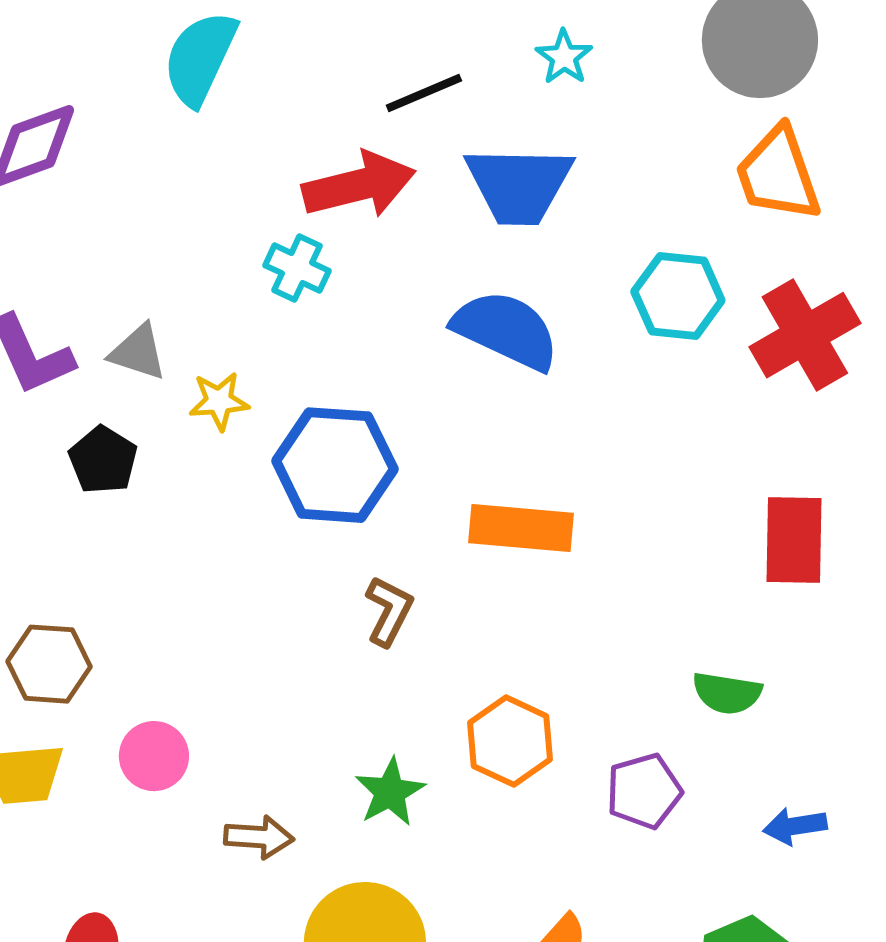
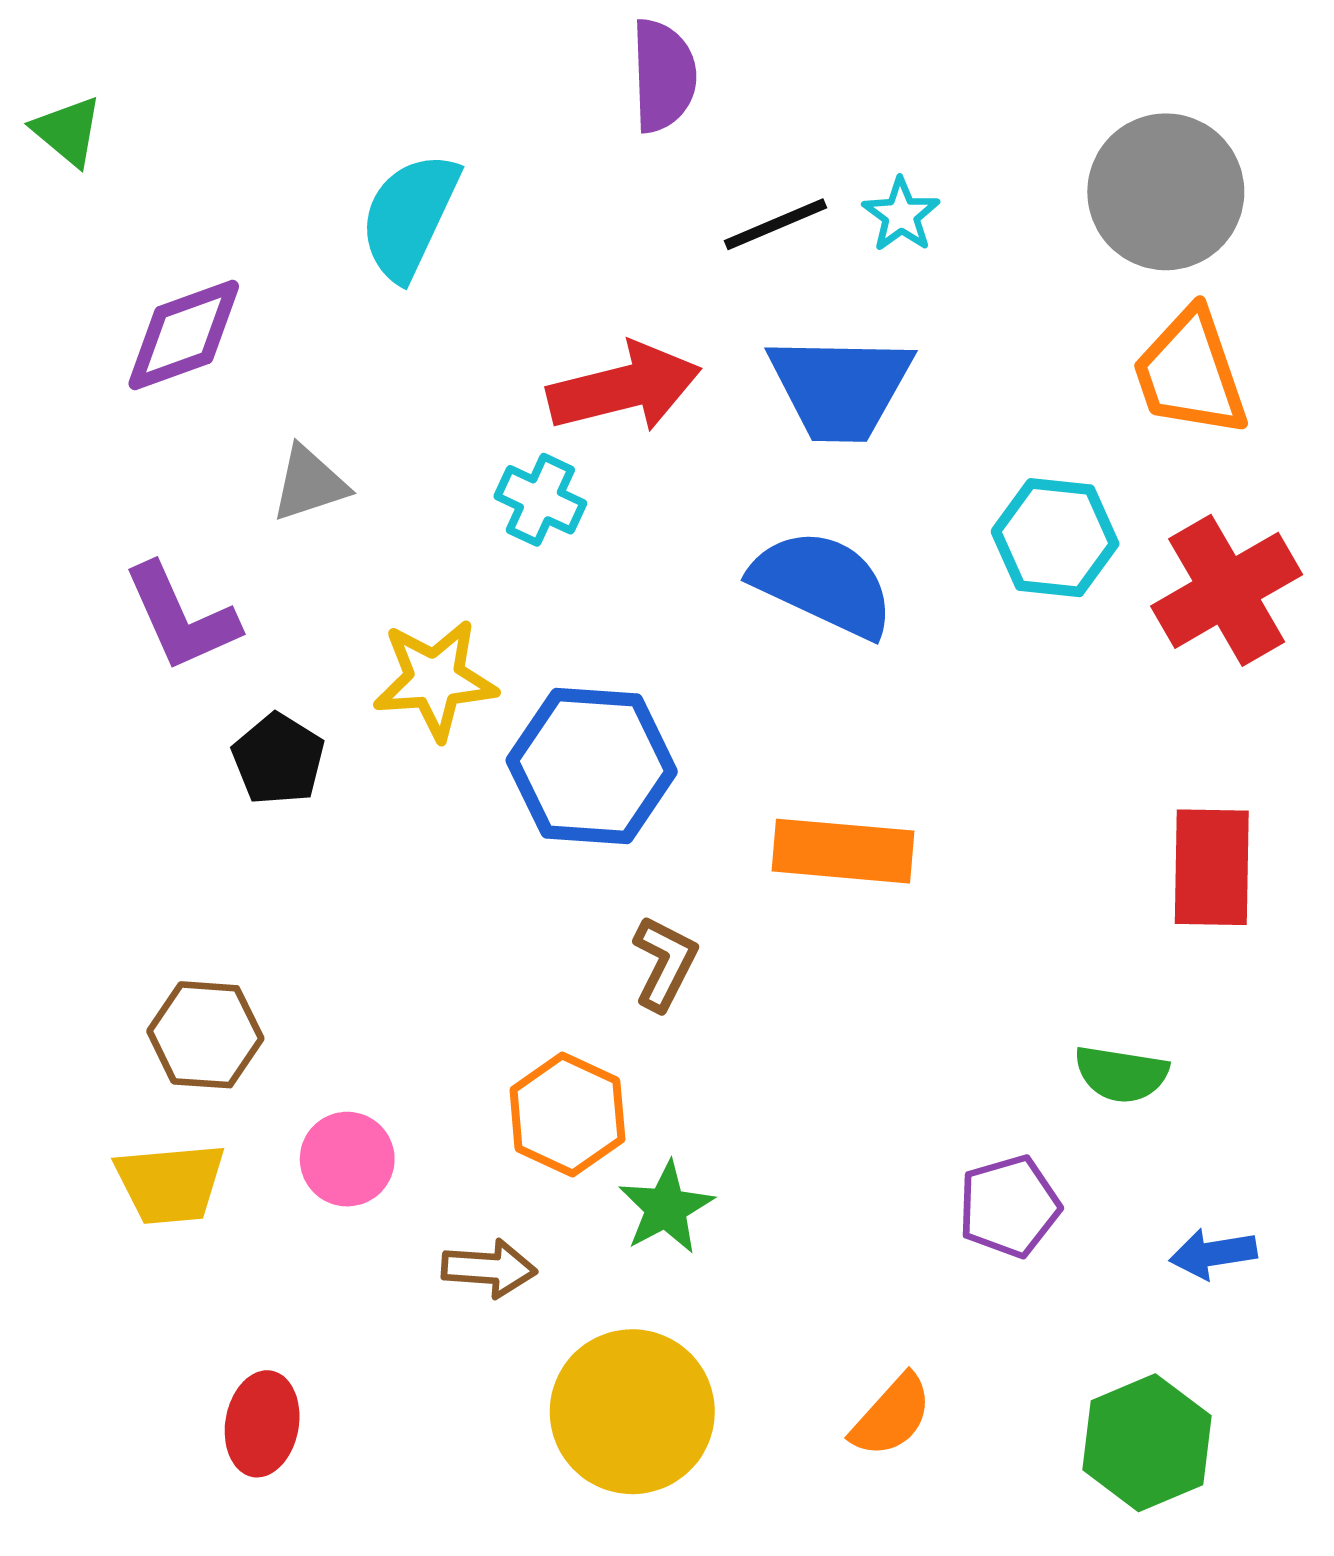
black line: (424, 93) -> (775, 224), moved
gray triangle: (138, 352) -> (309, 484), moved, turned -36
yellow star: (219, 401) -> (435, 680), size x1.5
orange hexagon: (510, 741) -> (567, 1114), moved

